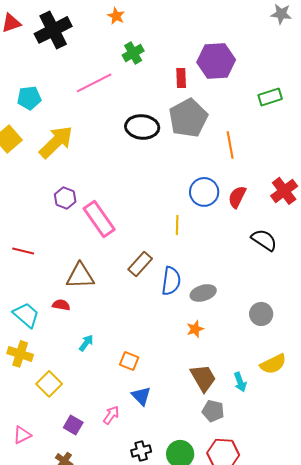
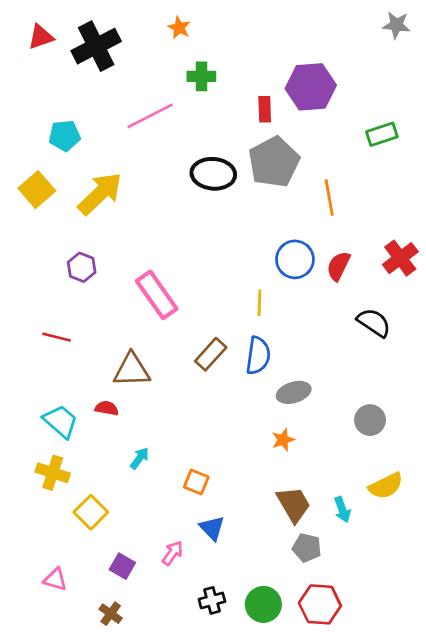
green cross: (133, 53) -> (201, 76), turned 30
purple hexagon: (65, 198) -> (82, 267), moved
blue semicircle: (171, 281) -> (258, 356), moved
pink triangle: (22, 435) -> (55, 579), turned 42

